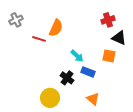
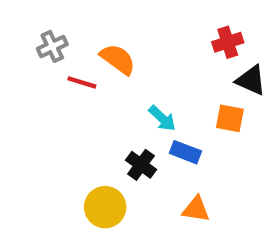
gray cross: (16, 20) -> (52, 46), moved
orange semicircle: (56, 28) -> (118, 59), turned -78
orange triangle: (93, 99) -> (196, 209), turned -32

